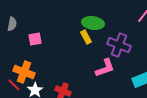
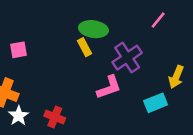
purple cross: (119, 45) -> (127, 58), turned 35

